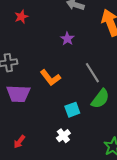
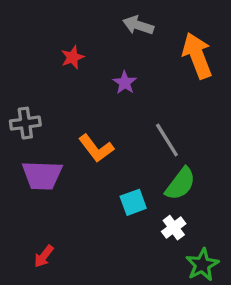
red star: (21, 17) -> (72, 57), moved
white cross: (63, 136) -> (174, 228), moved

